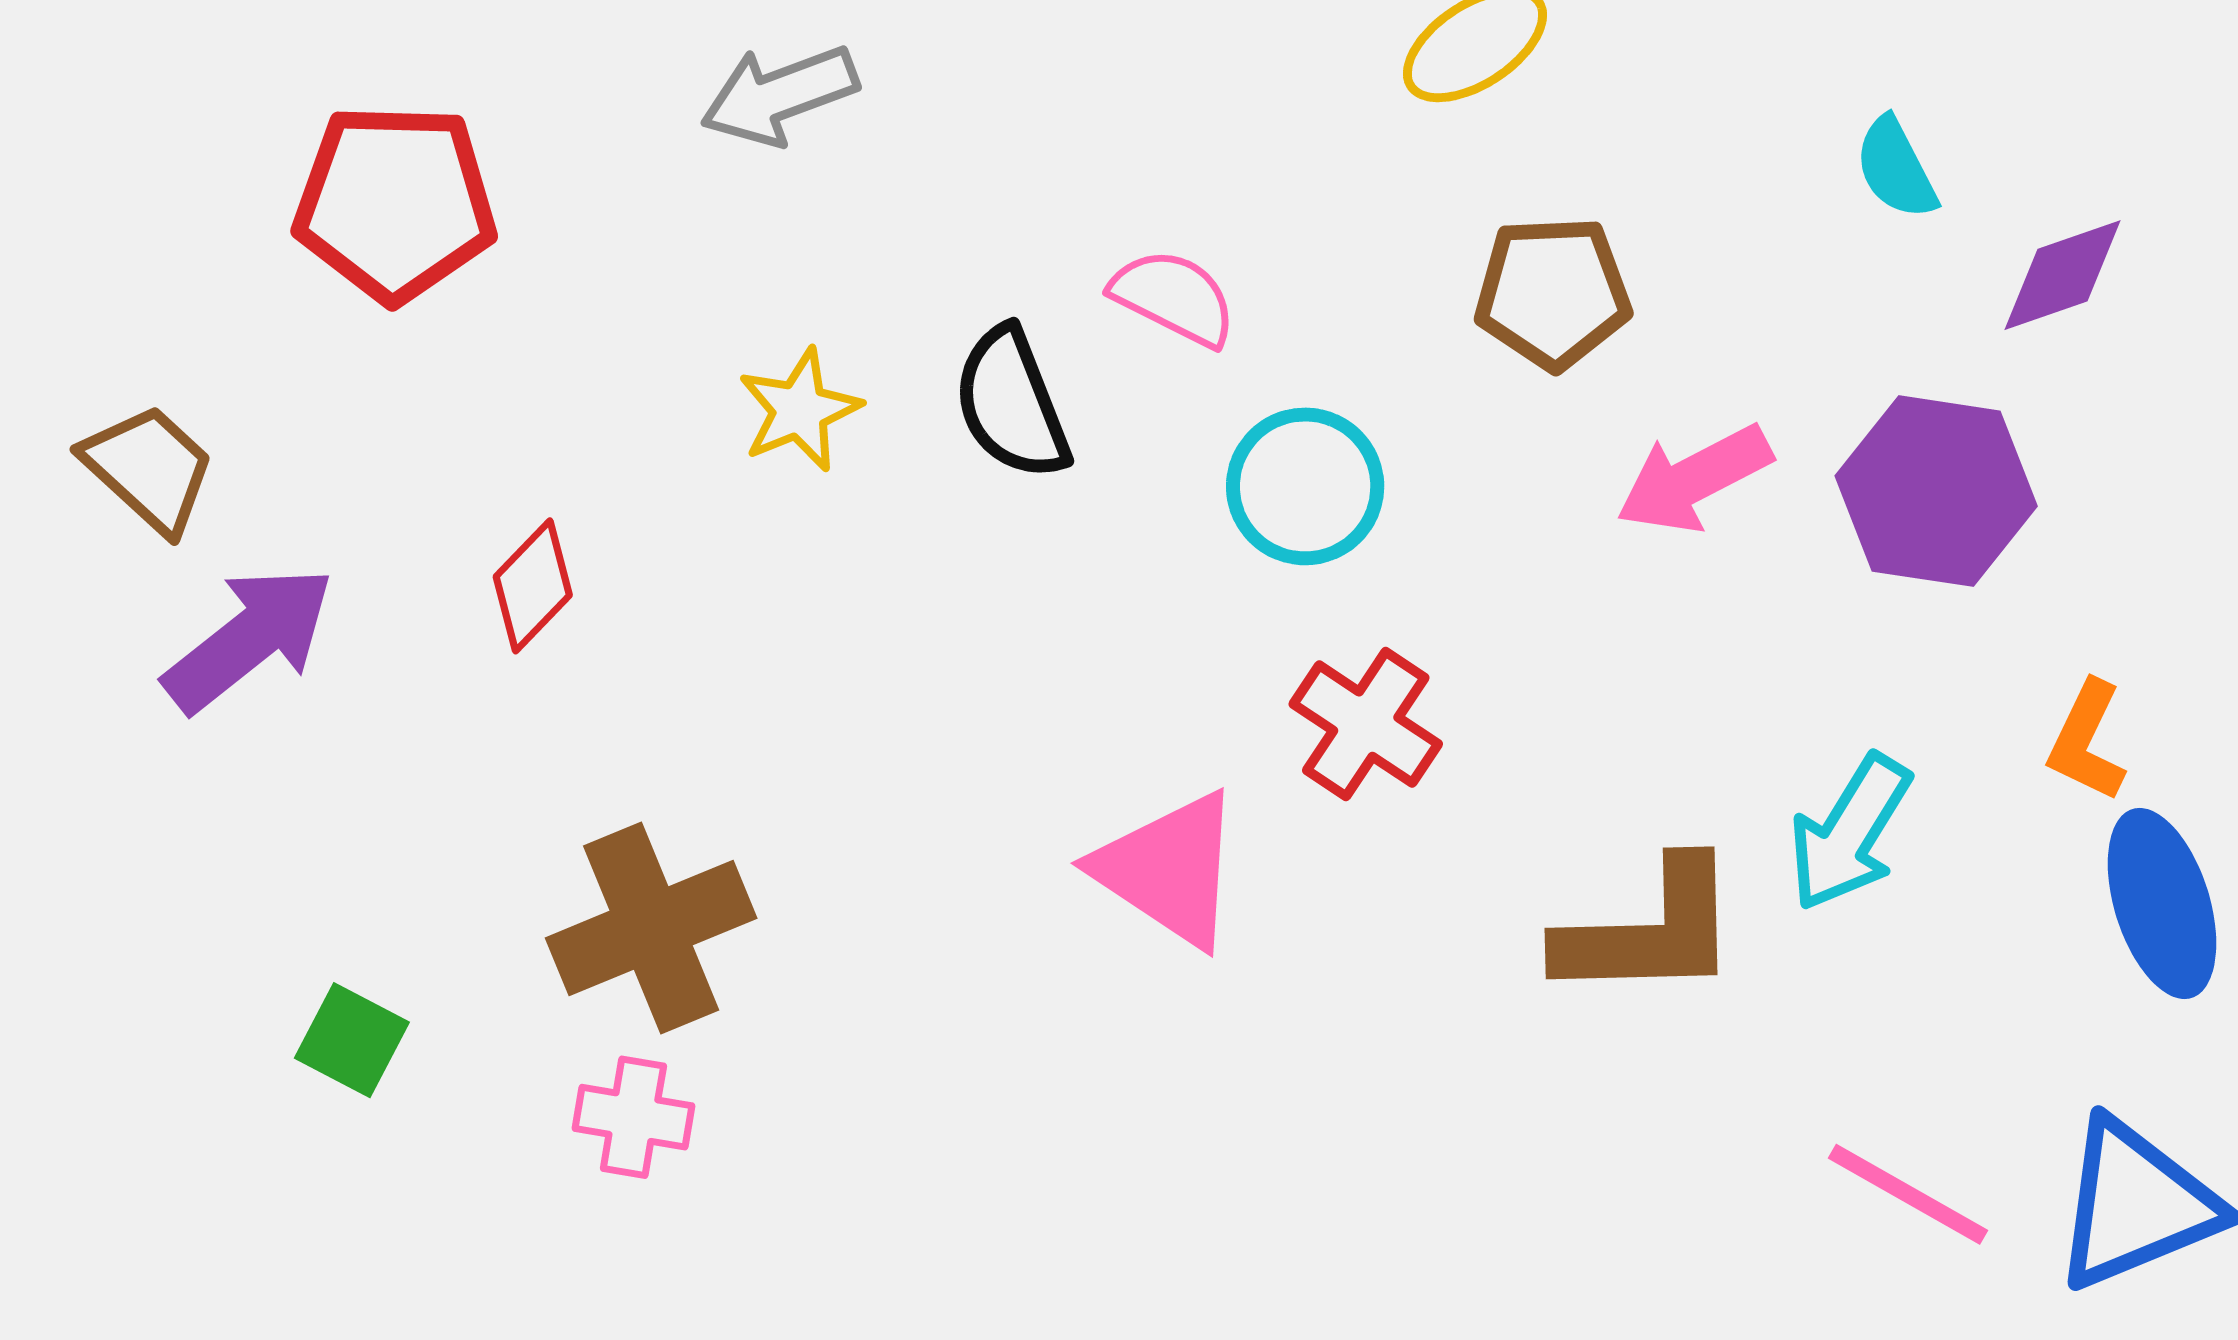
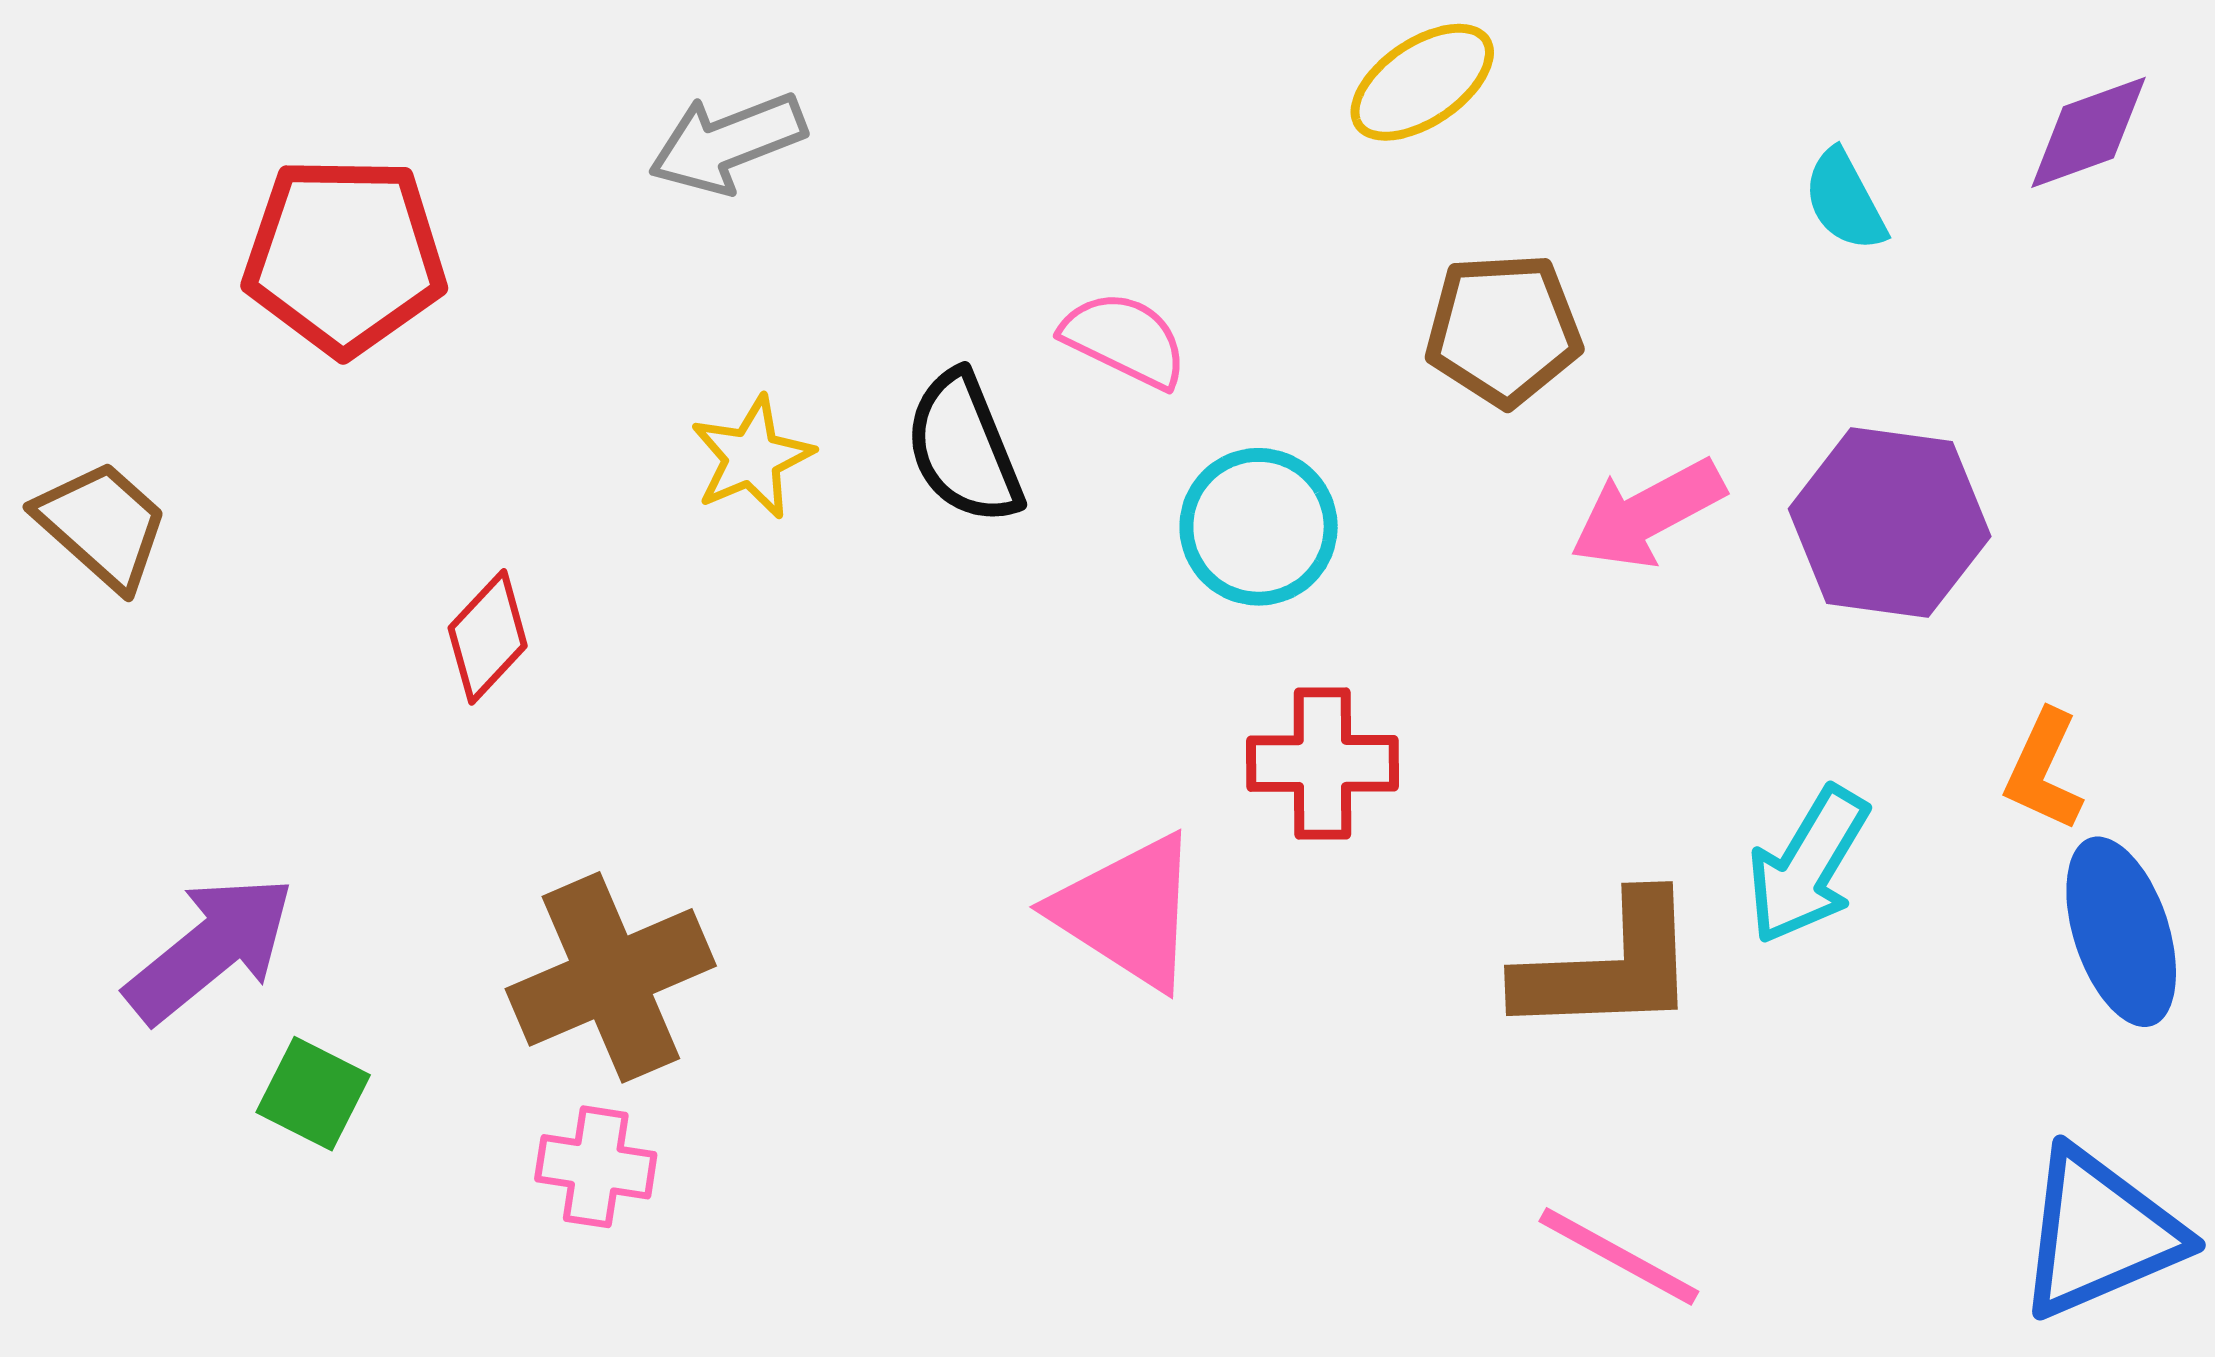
purple diamond: (2063, 275) -> (2088, 132), moved
purple arrow: (249, 639) -> (210, 949), moved
red cross: (1366, 724) -> (1322, 763), turned -33
pink line: (1908, 1194) -> (1619, 1256), moved

